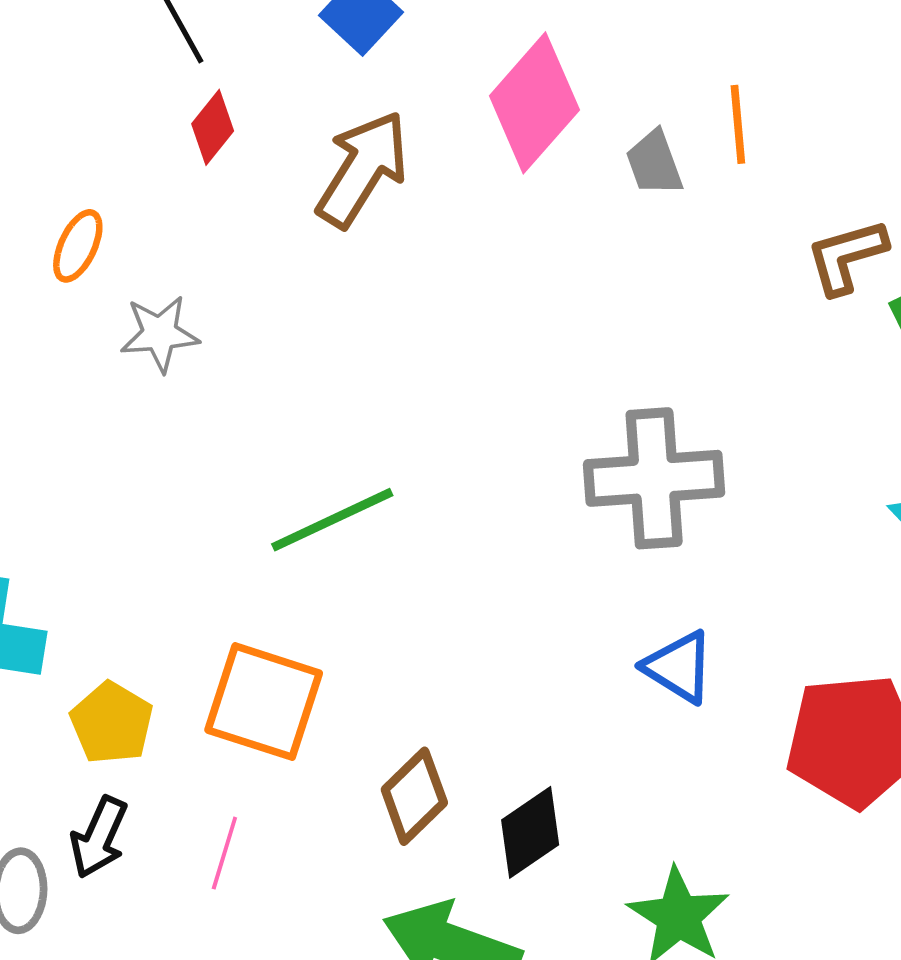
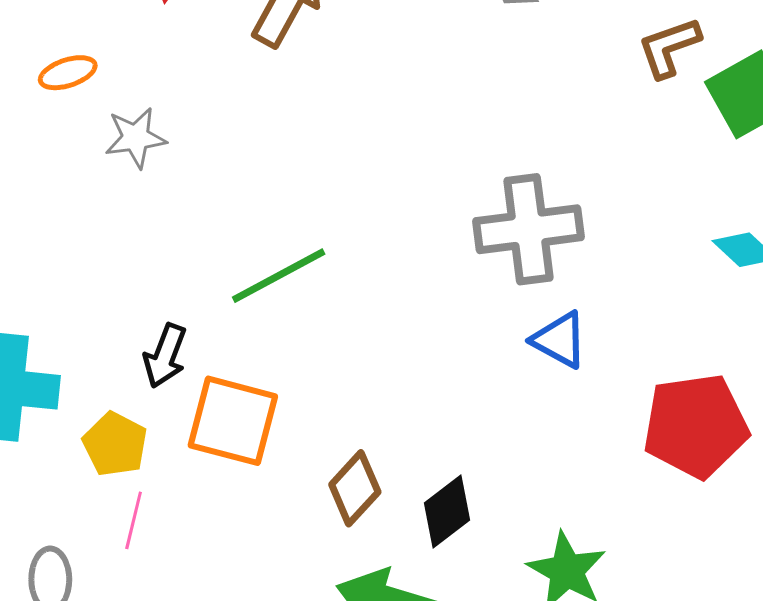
orange ellipse: (78, 246) -> (68, 73), turned 50
blue triangle: (679, 667) -> (560, 340), moved
black arrow: (99, 837) -> (165, 356), moved
pink line: (224, 853) -> (134, 520), moved

